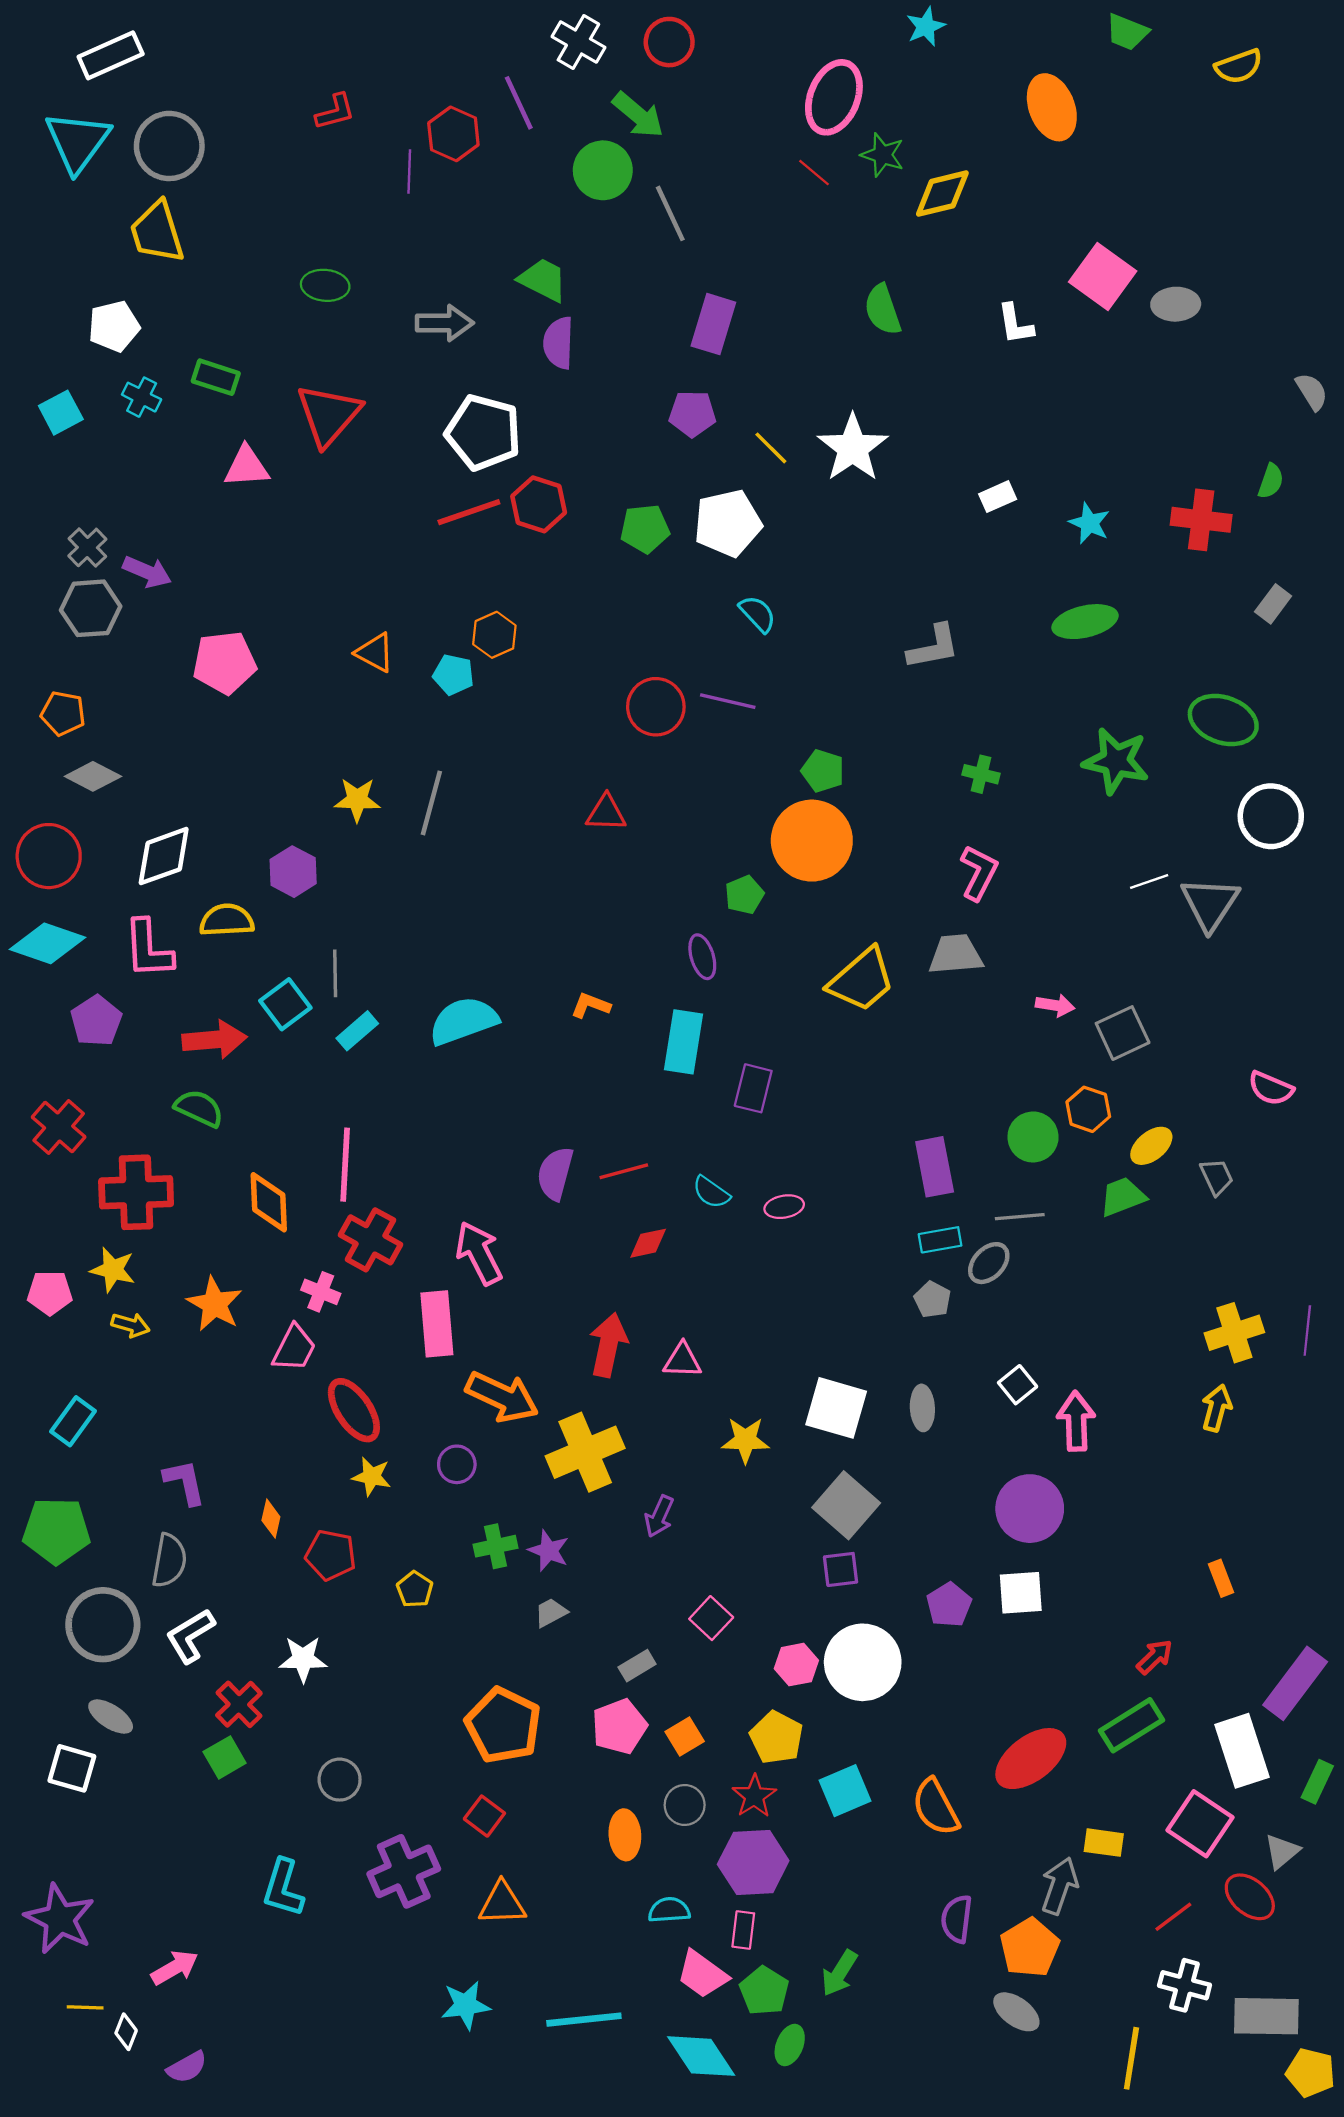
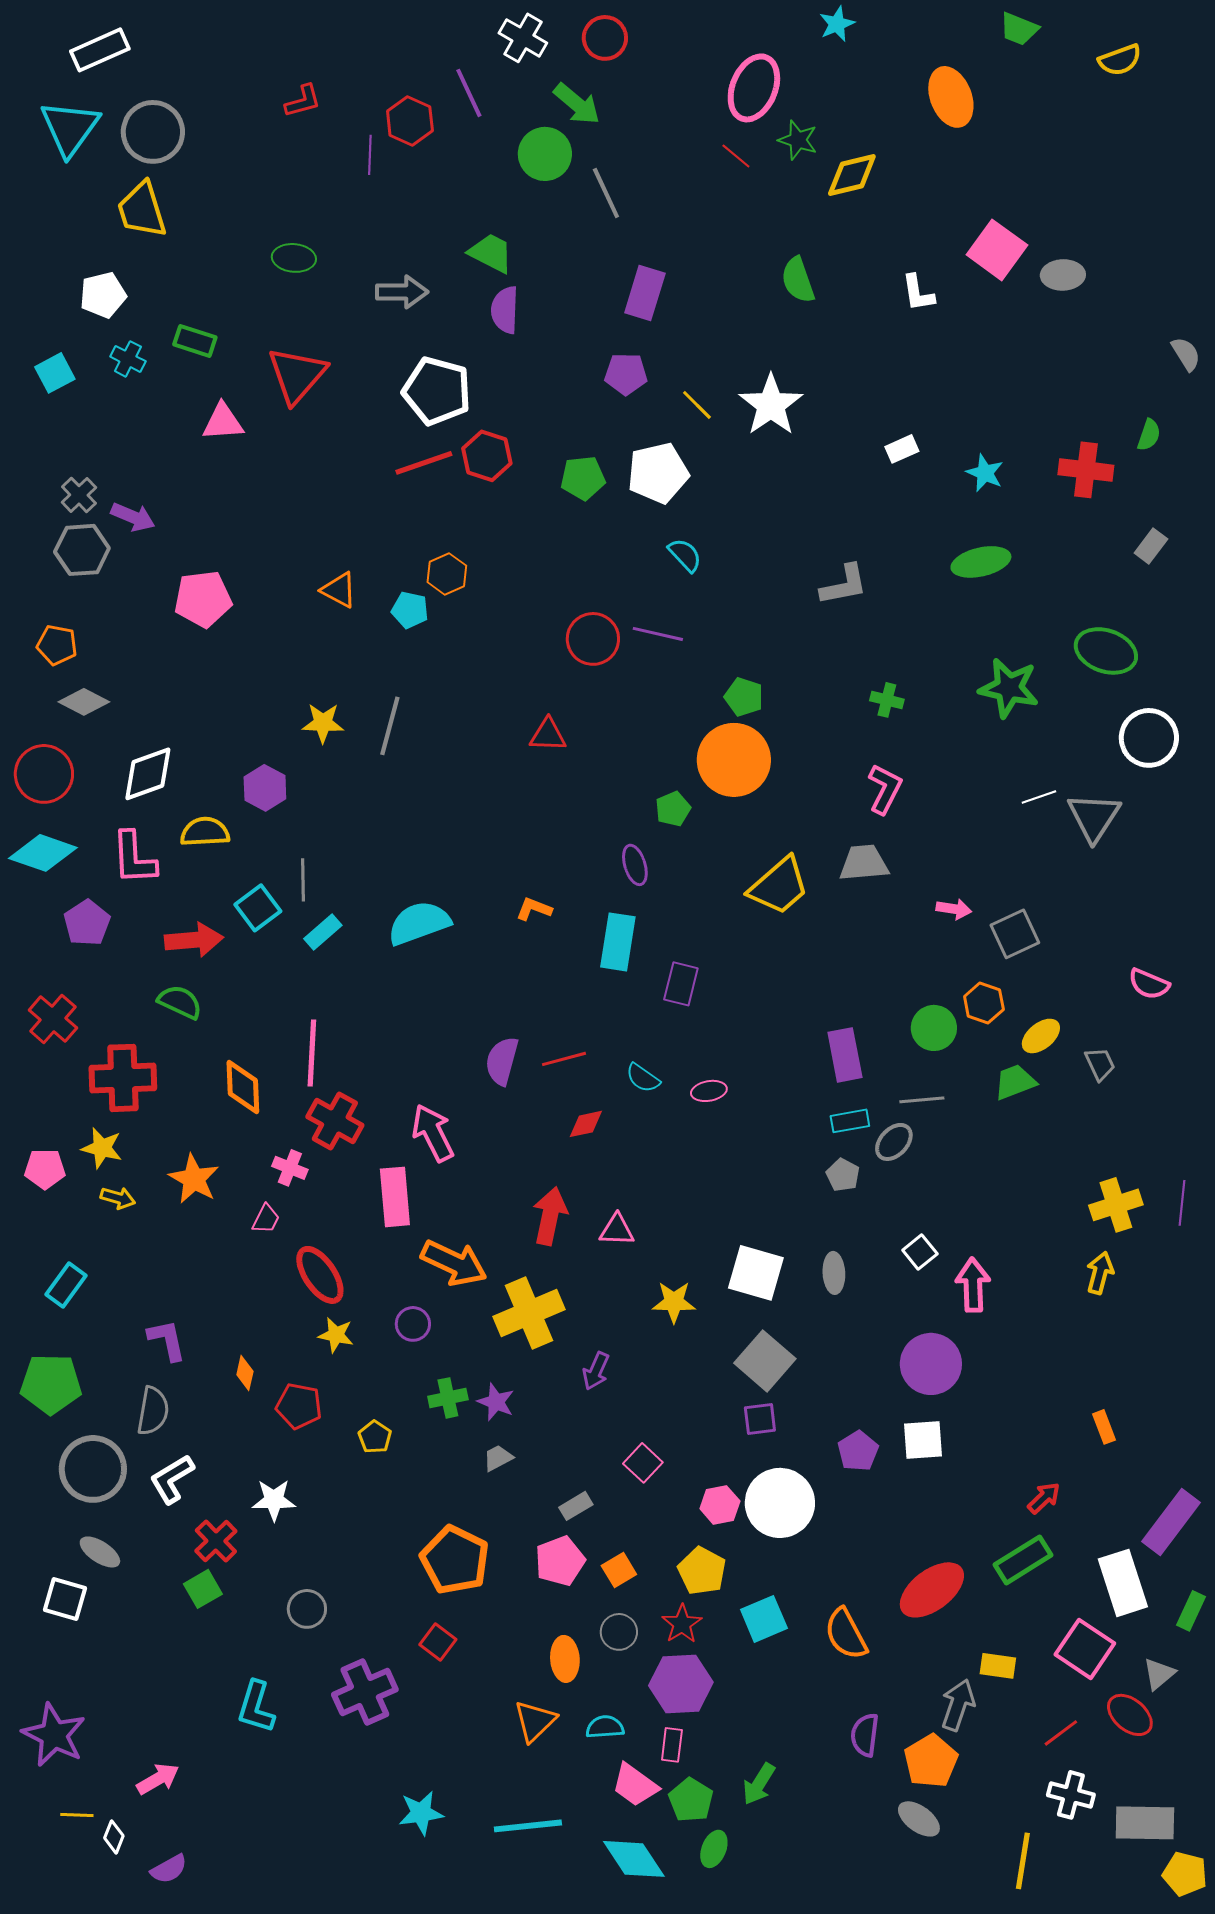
pink trapezoid: (294, 1348) -> (266, 1219), size x0.7
orange triangle: (502, 1903) -> (535, 1721), moved, turned -42

